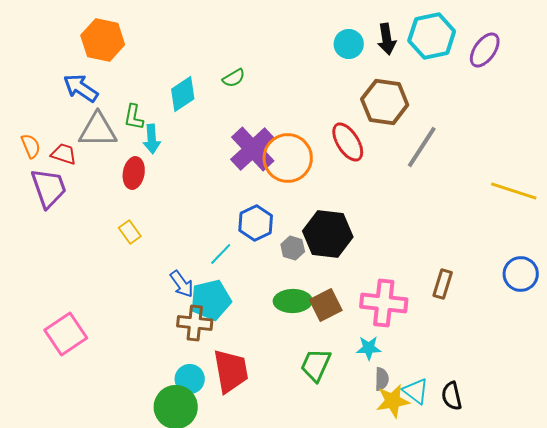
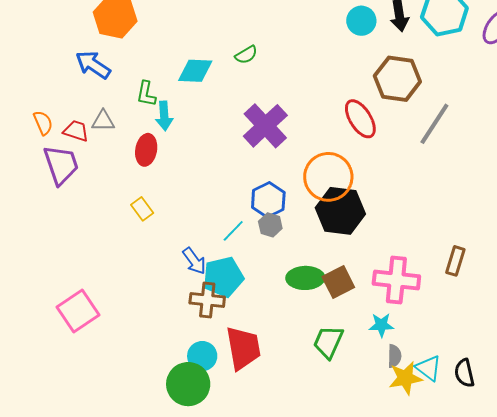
cyan diamond: (183, 94) -> (195, 71), turned 36
gray triangle: (98, 130) -> (103, 121), moved, size x0.6
orange circle: (288, 158) -> (328, 177), moved
gray hexagon: (293, 248) -> (270, 225), moved

